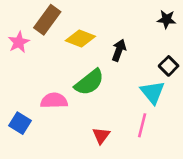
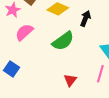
pink semicircle: (54, 101) -> (24, 32), moved, turned -42

